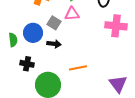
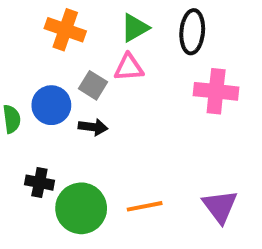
black cross: (27, 64) -> (39, 183), moved
orange line: (78, 68) -> (145, 206), moved

